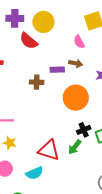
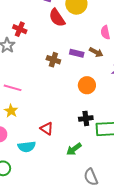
orange circle: (76, 98) -> (87, 85), size x0.7
green arrow: (75, 147) -> (74, 149), moved
red triangle: (49, 150) -> (47, 129), size x0.6

